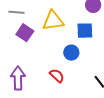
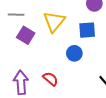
yellow triangle: (53, 21) -> (54, 22), turned -40
red semicircle: (57, 76) -> (50, 79), moved

